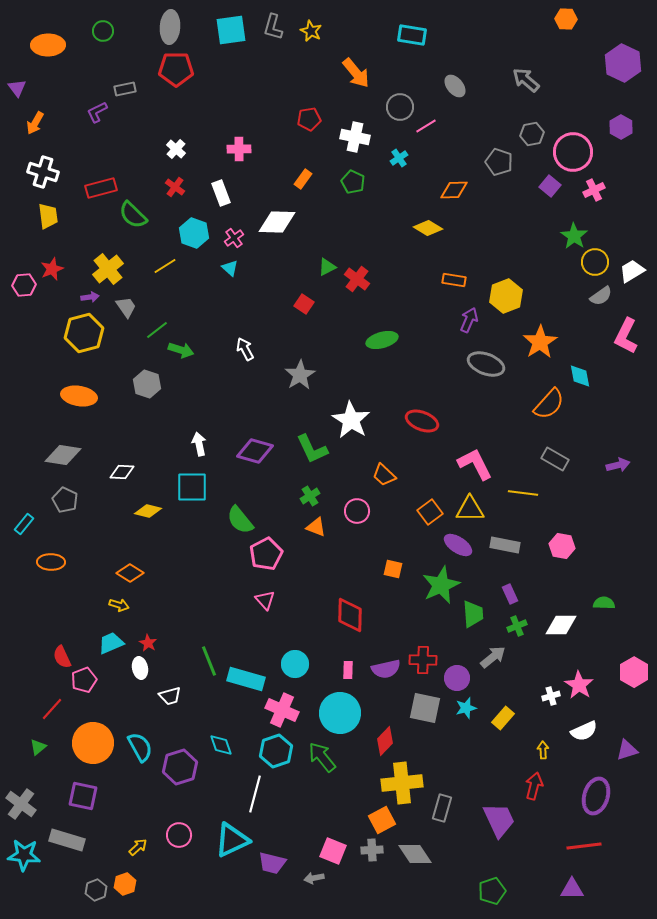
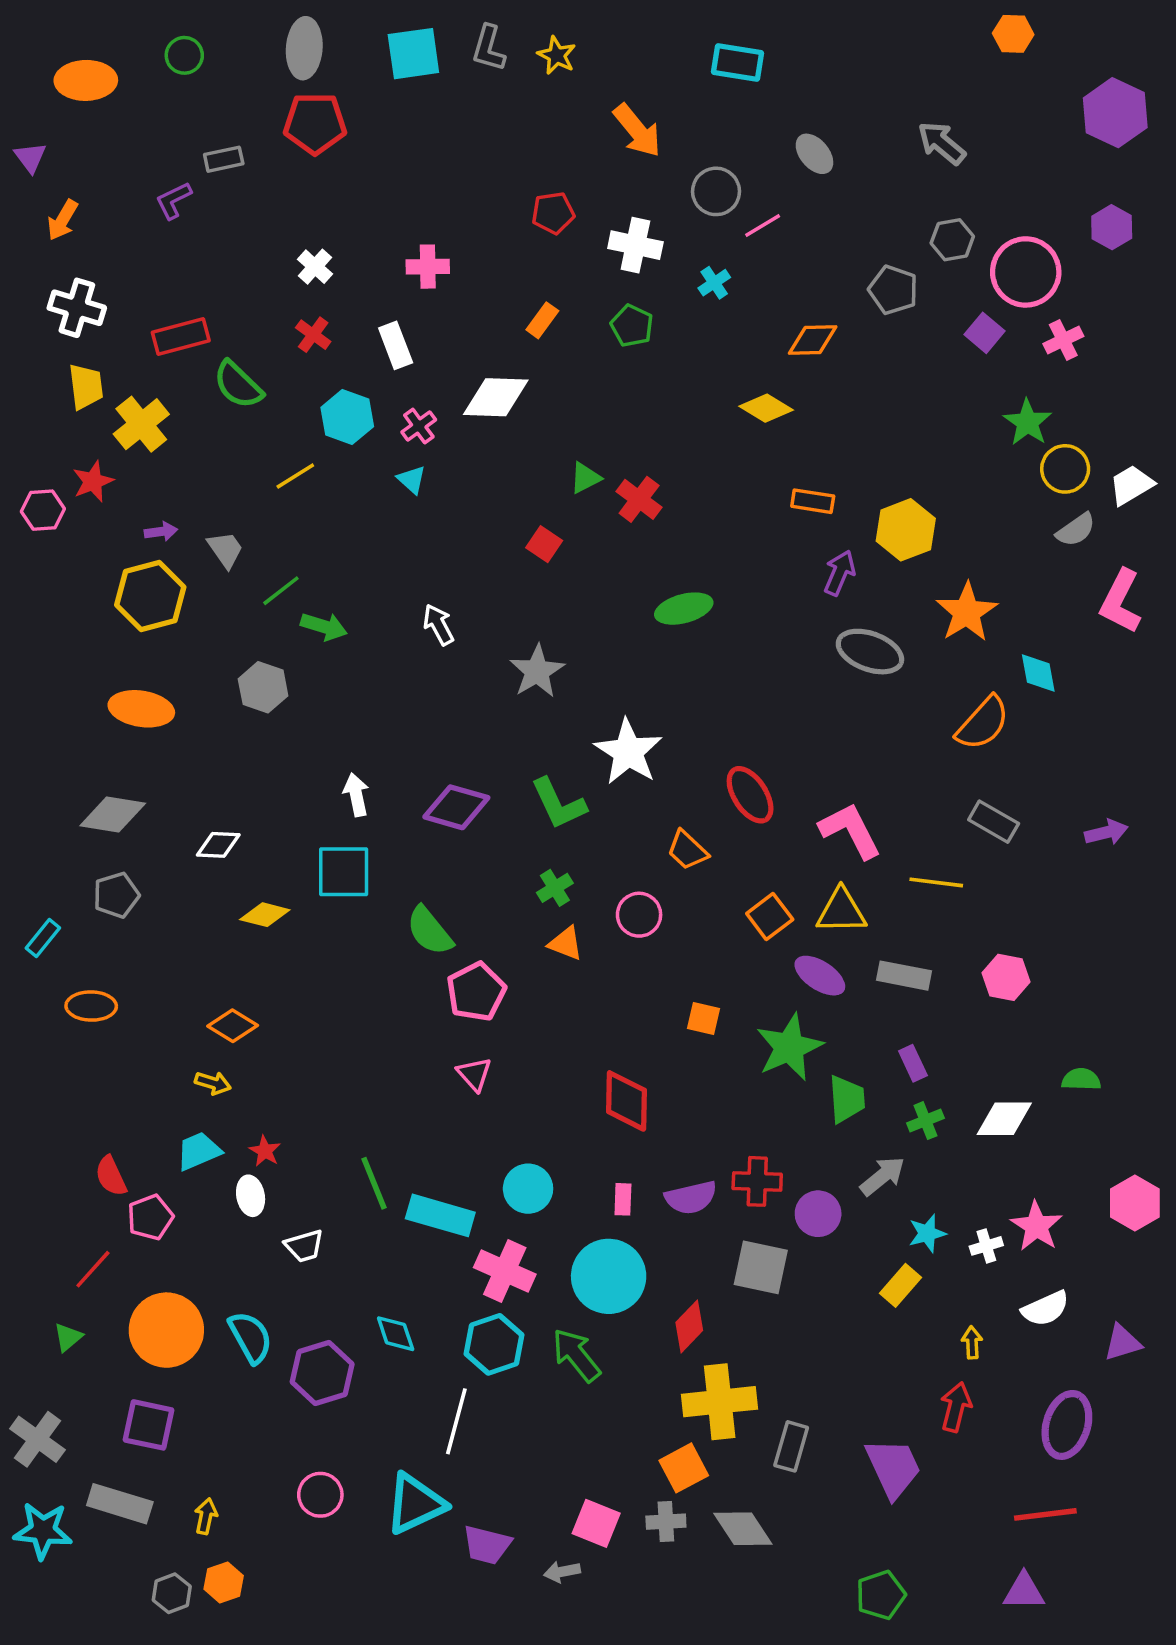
yellow cross: (108, 269) -> (141, 424), moved
red ellipse: (422, 421) -> (750, 795), moved, turned 36
gray pentagon: (65, 500) -> (116, 895), turned 30
cyan star: (466, 708) -> (927, 1233), moved
yellow arrow: (138, 847) -> (206, 1516), moved, turned -36

